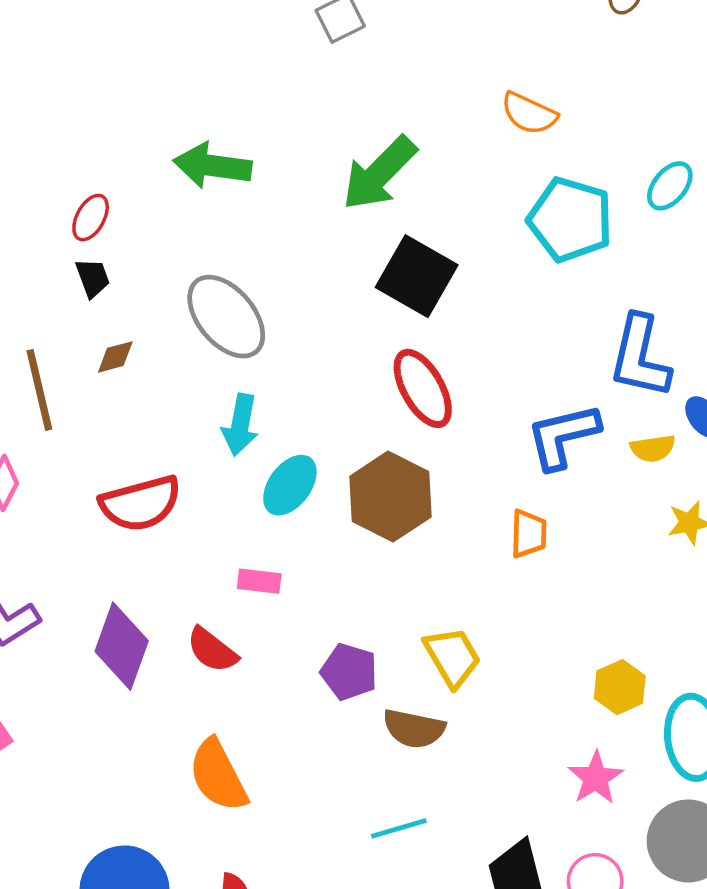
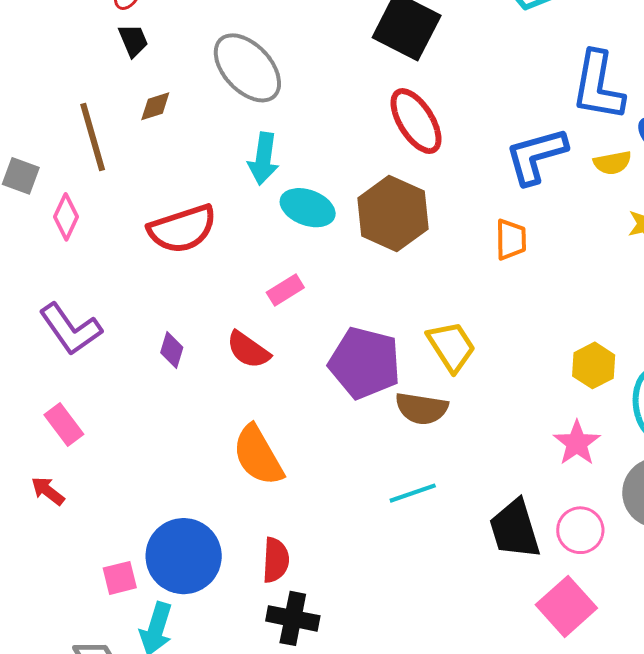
cyan ellipse: (290, 485) -> (308, 208), turned 76
pink rectangle: (259, 581) -> (285, 290), turned -36
purple diamond: (122, 646) -> (172, 350), size x0.5
purple pentagon: (349, 672) -> (365, 363), size x1.5

